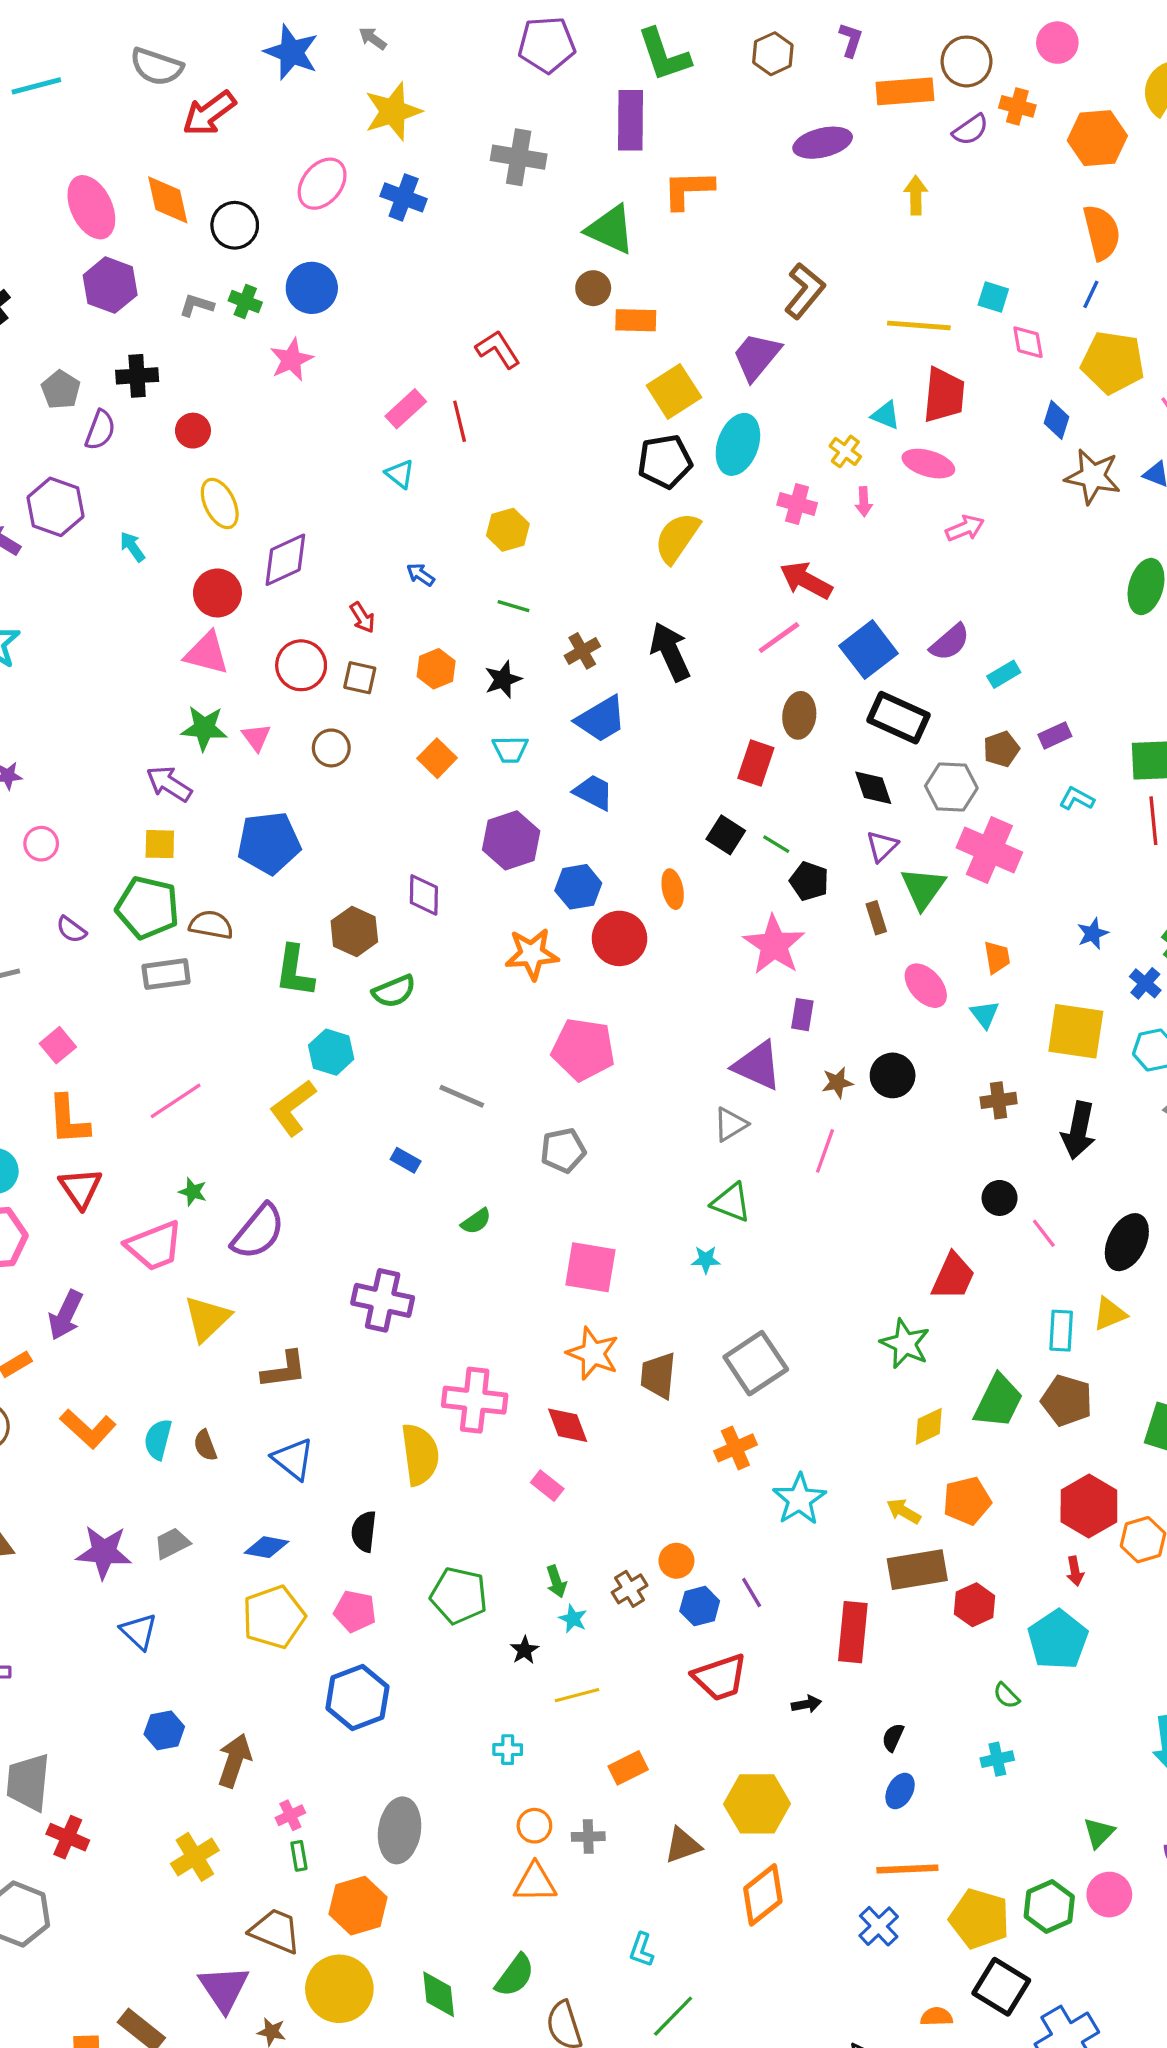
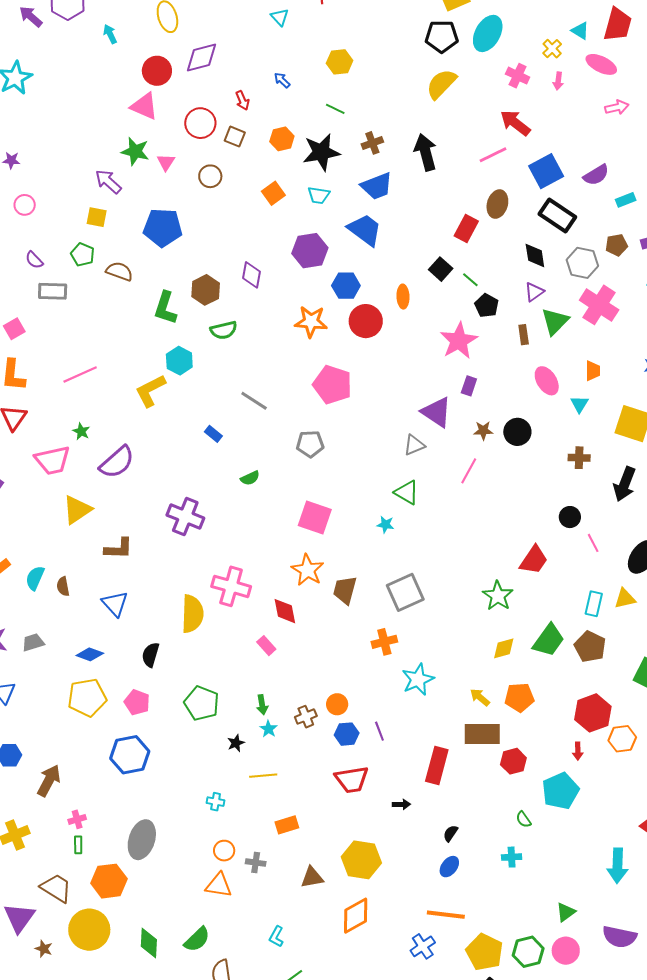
black star: (503, 679) -> (321, 152), size x1.6
blue trapezoid: (594, 792) -> (365, 230), size x1.4
green pentagon: (148, 908) -> (83, 254), size x0.6
gray rectangle: (166, 974) -> (53, 291), moved

